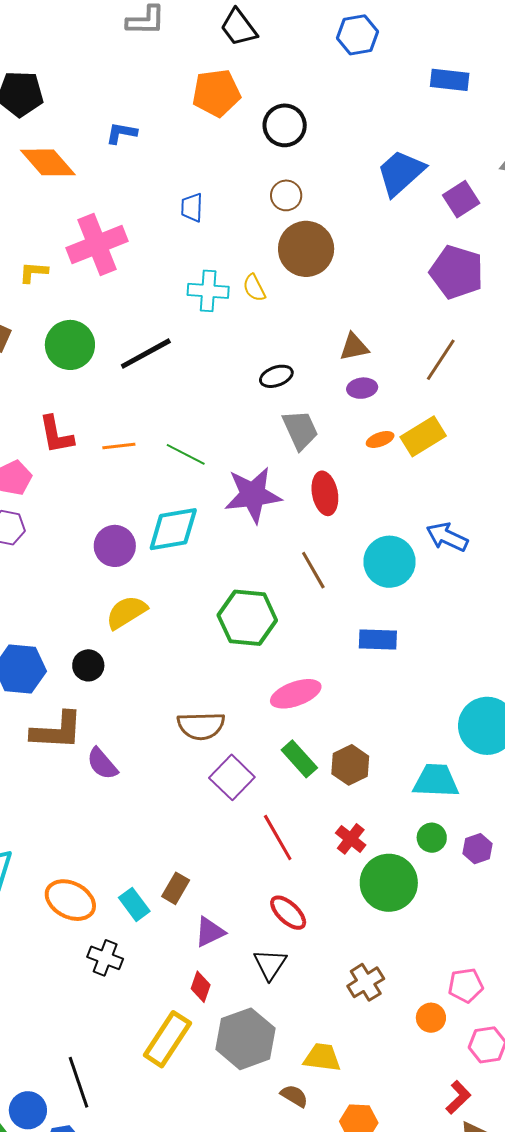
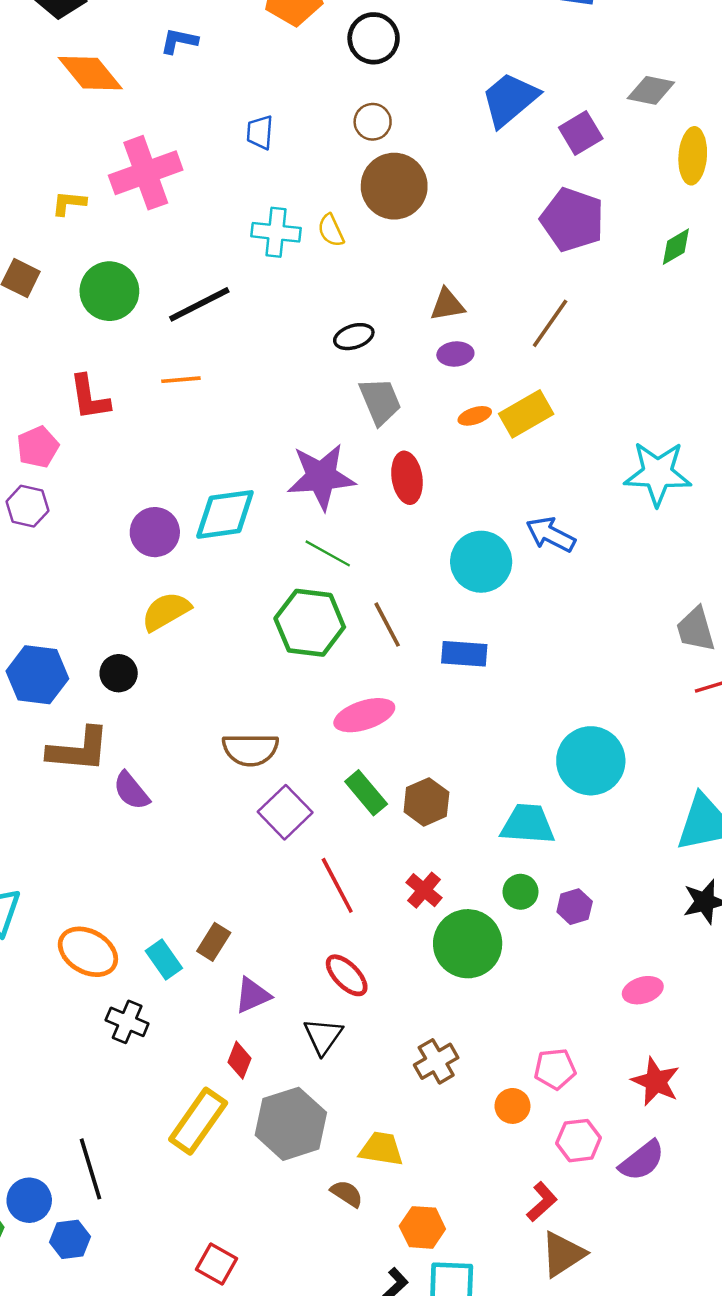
orange line: (119, 446) -> (181, 380), moved
green line: (186, 454) -> (328, 553), moved
brown line: (313, 570) -> (387, 625), moved

